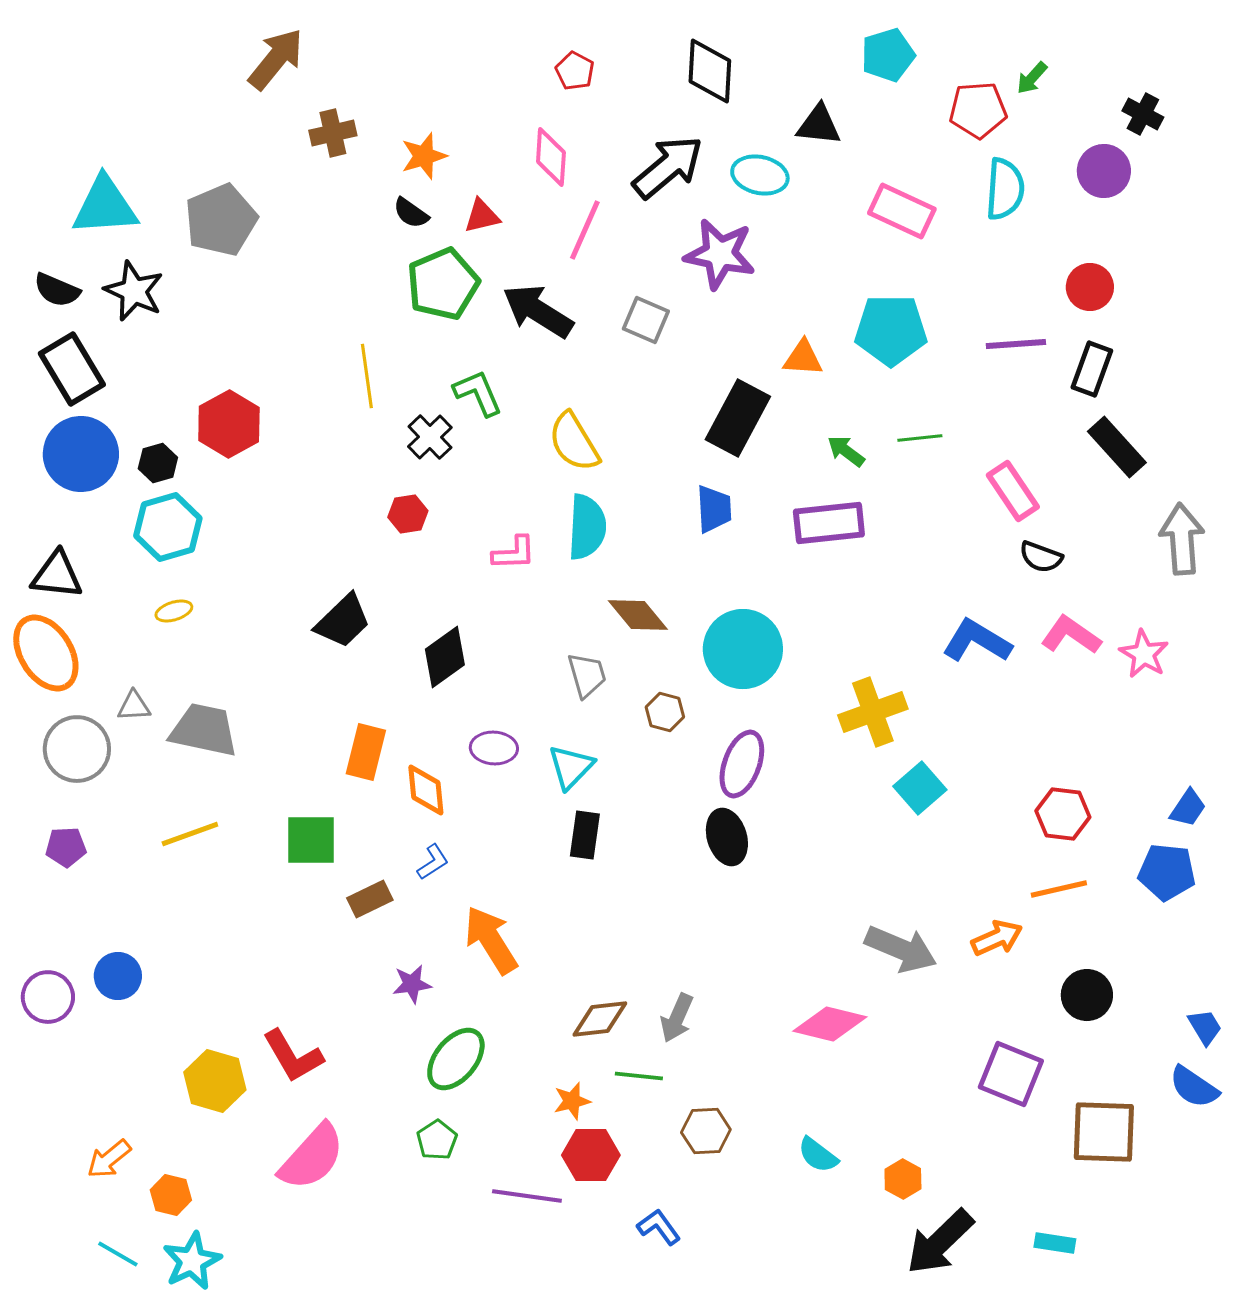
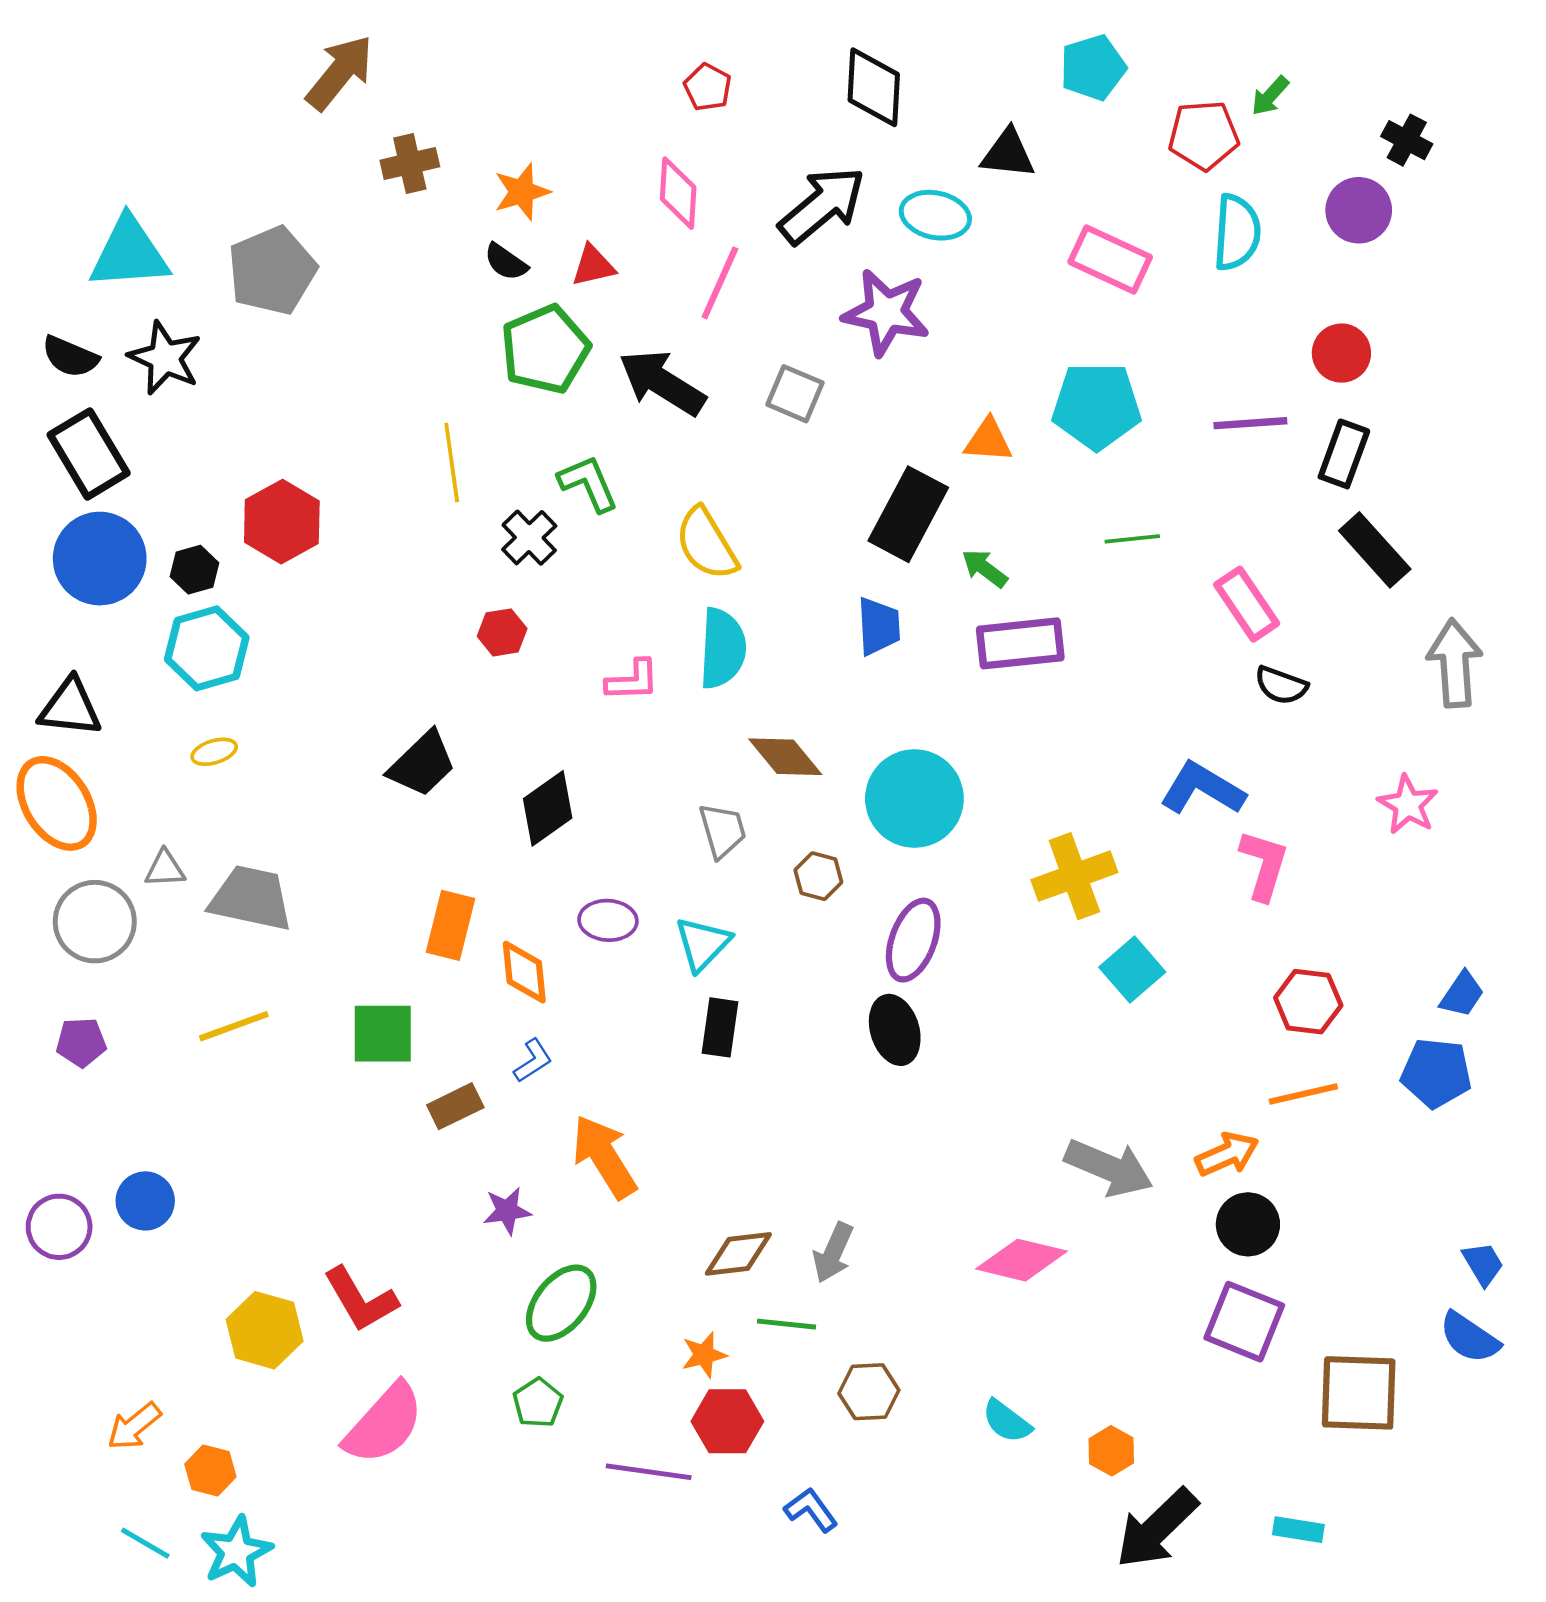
green arrow: (846, 451) -> (985, 568), moved
pink L-shape: (1071, 635) -> (1264, 865), moved, turned 72
black circle: (1087, 995) -> (1248, 1224), moved

